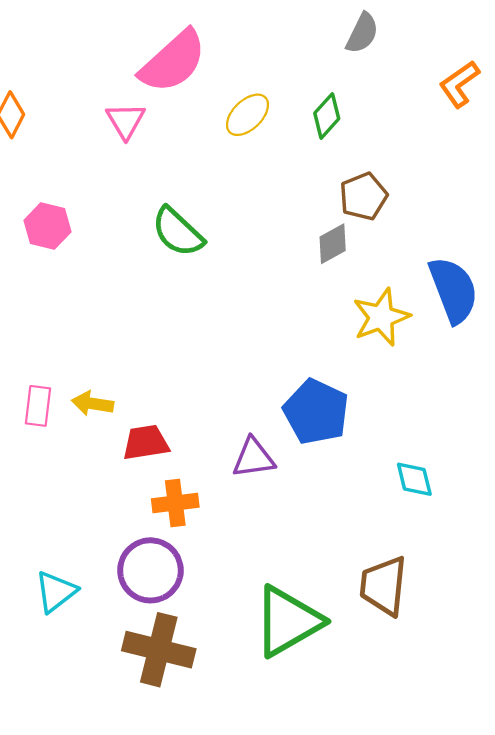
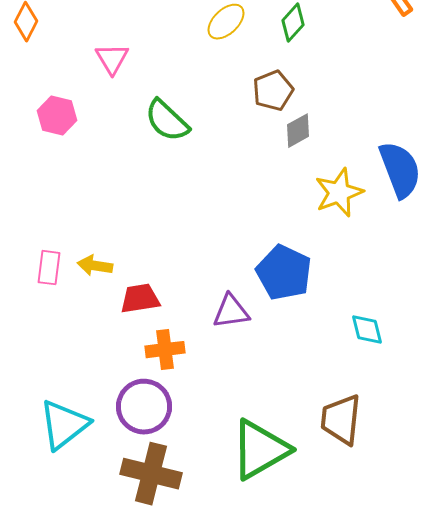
pink triangle: (126, 121) -> (112, 59), moved
brown pentagon: (363, 196) -> (273, 91), moved
cyan triangle: (56, 592) -> (64, 425), size x1.4

